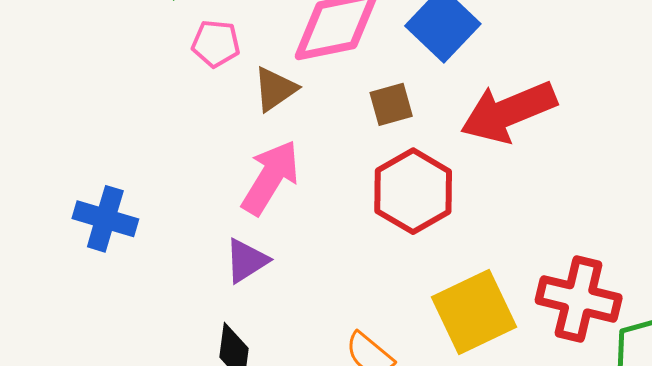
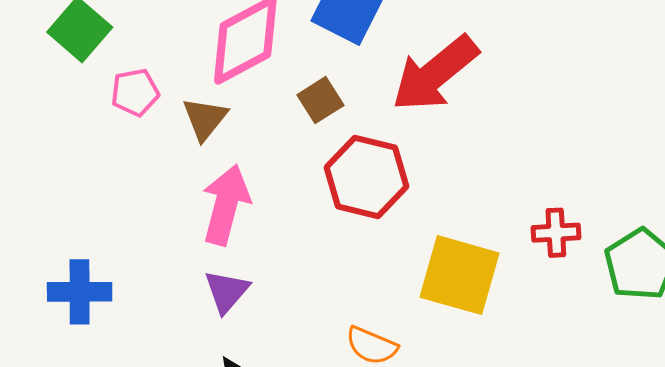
red cross: (579, 299) -> (556, 233), size x0.6
yellow square: (474, 312) -> (459, 275), turned -32

